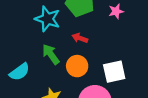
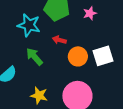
orange circle: (77, 66) -> (78, 56), moved
white square: (114, 72) -> (103, 56), moved

